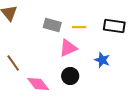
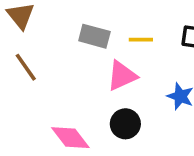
brown line: (13, 63) -> (26, 67), moved

